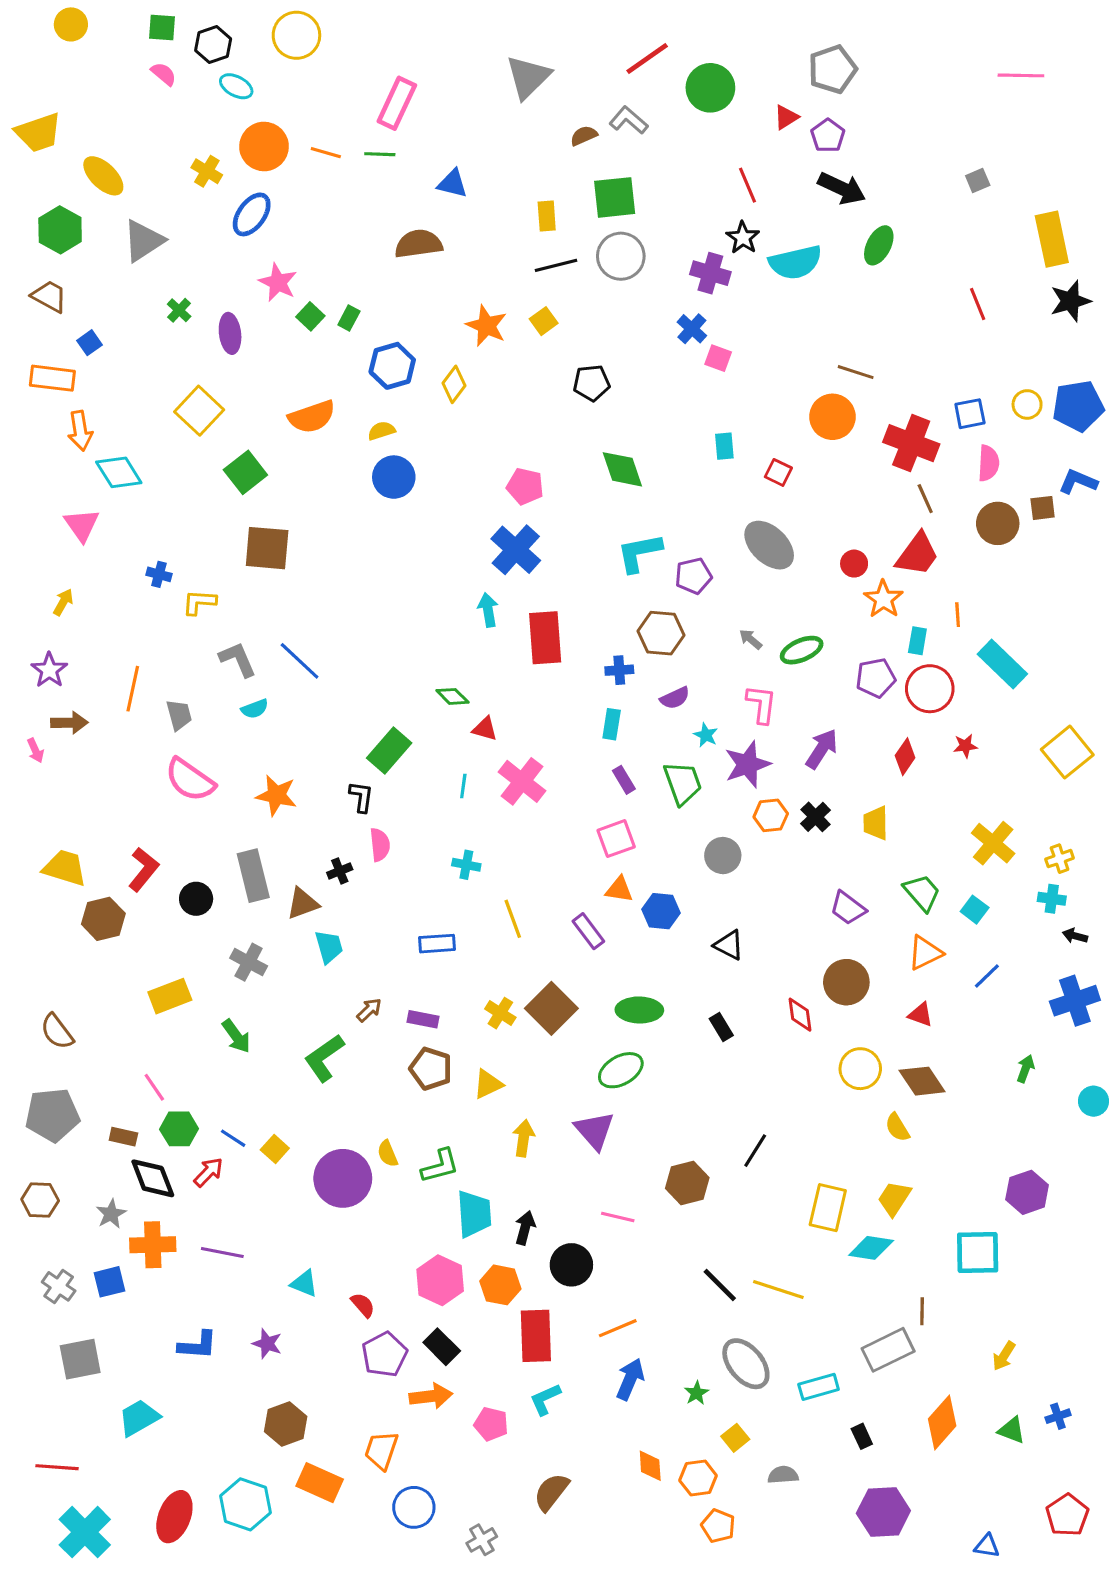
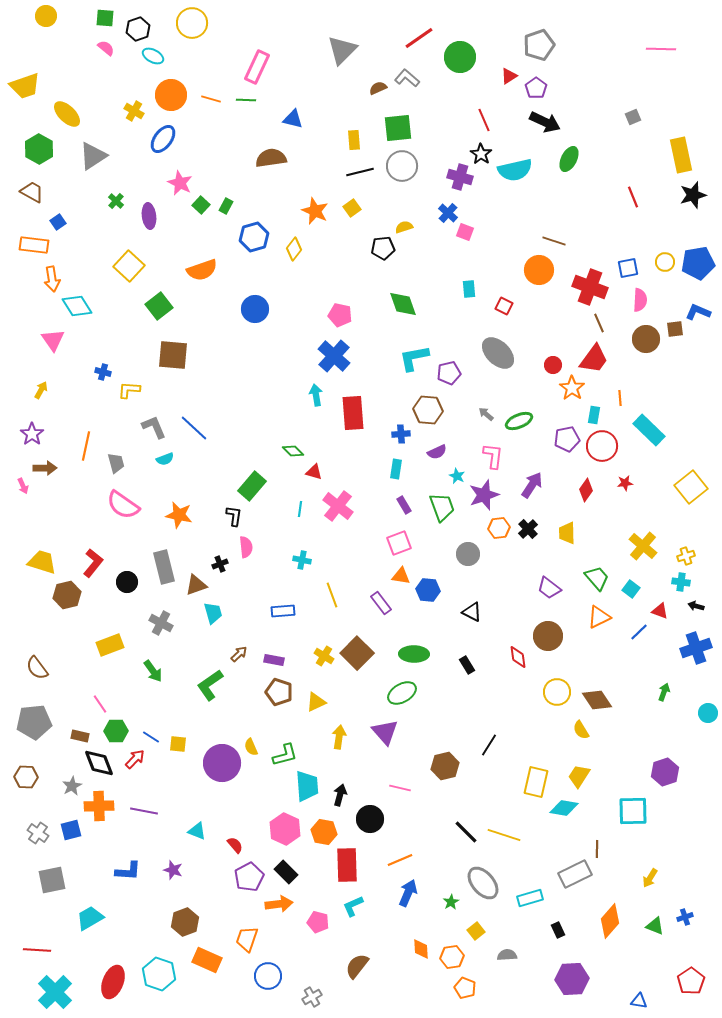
yellow semicircle: (381, 431) -> (404, 227), moved
red triangle: (921, 1015) -> (660, 611), moved
yellow square: (275, 1149) -> (178, 744), turned -36

